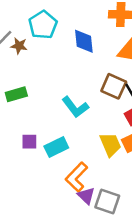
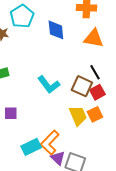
brown square: (114, 86) -> (82, 86), moved
cyan rectangle: (56, 147) -> (31, 147), moved

